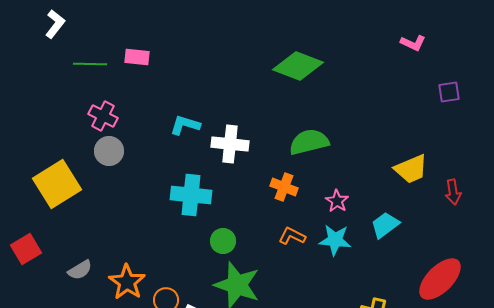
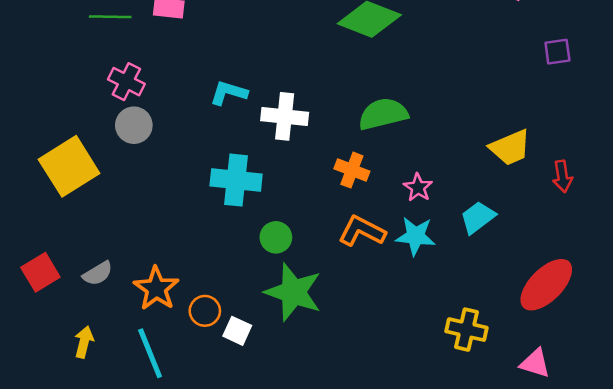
orange L-shape: (292, 236) -> (362, 231), size x1.4
red square: (26, 249) -> (40, 272), moved

